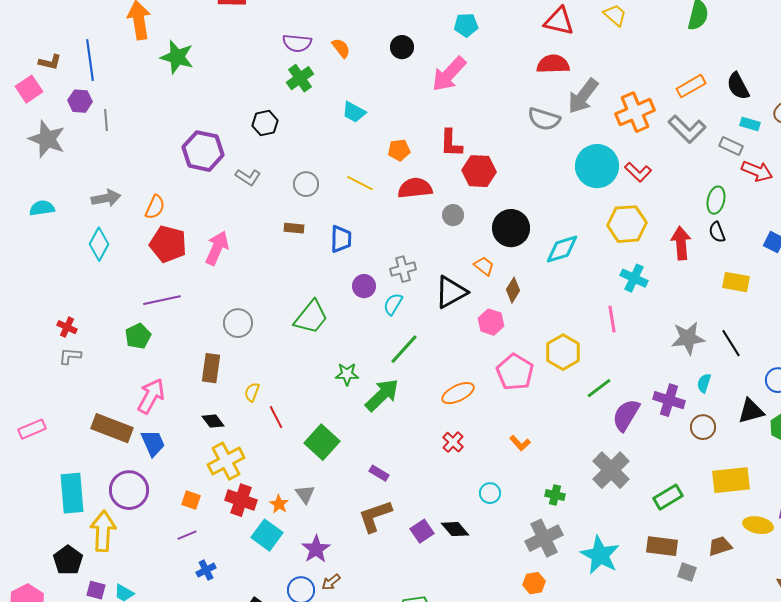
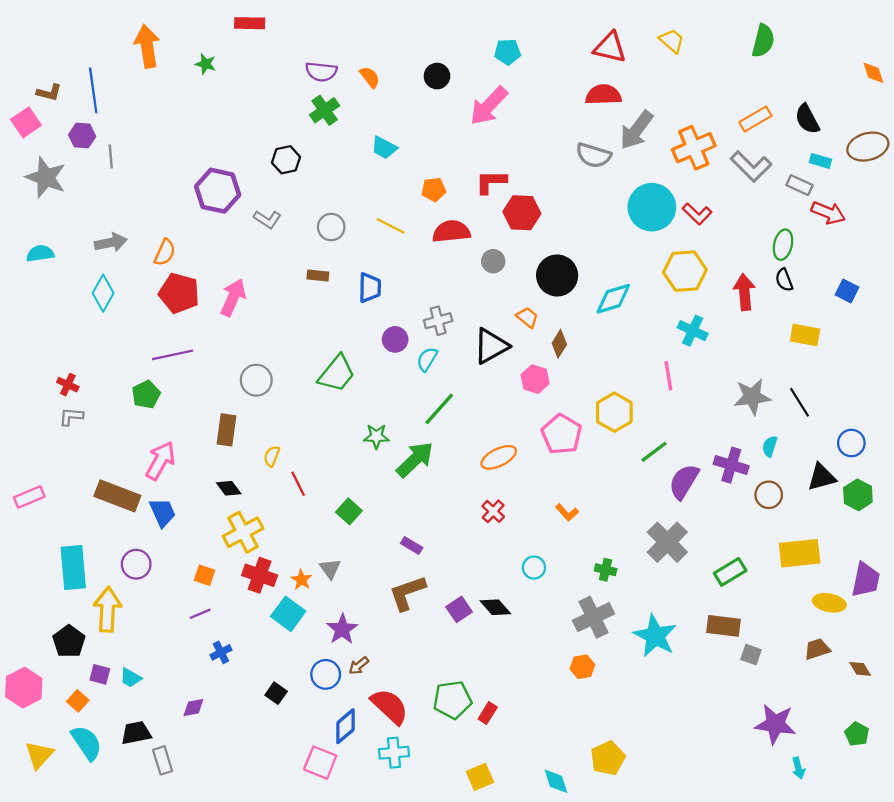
green star: (177, 57) -> (206, 64), moved, size x0.6
red L-shape: (451, 143) -> (491, 182), turned 88
green square: (322, 442) -> (349, 511), size x0.7
purple circle: (129, 490) -> (136, 564), size x0.7
brown trapezoid: (720, 546) -> (817, 649), moved

